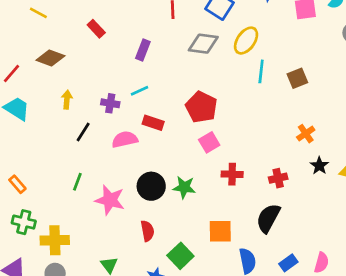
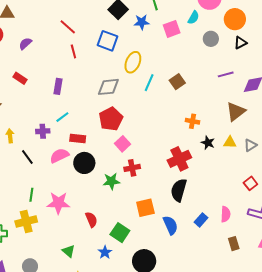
gray diamond: (203, 44) -> (108, 87), moved
cyan line: (261, 71) -> (149, 83), turned 30
red pentagon: (201, 107) -> (111, 119), turned 30
black line: (83, 132) -> (27, 157), turned -56
orange cross: (306, 134) -> (192, 121), turned -32
red cross: (232, 174) -> (132, 168), moved
red cross: (278, 178) -> (179, 159), size x1.6
black circle: (151, 186) -> (84, 163), moved
yellow cross: (55, 240) -> (26, 221), moved

